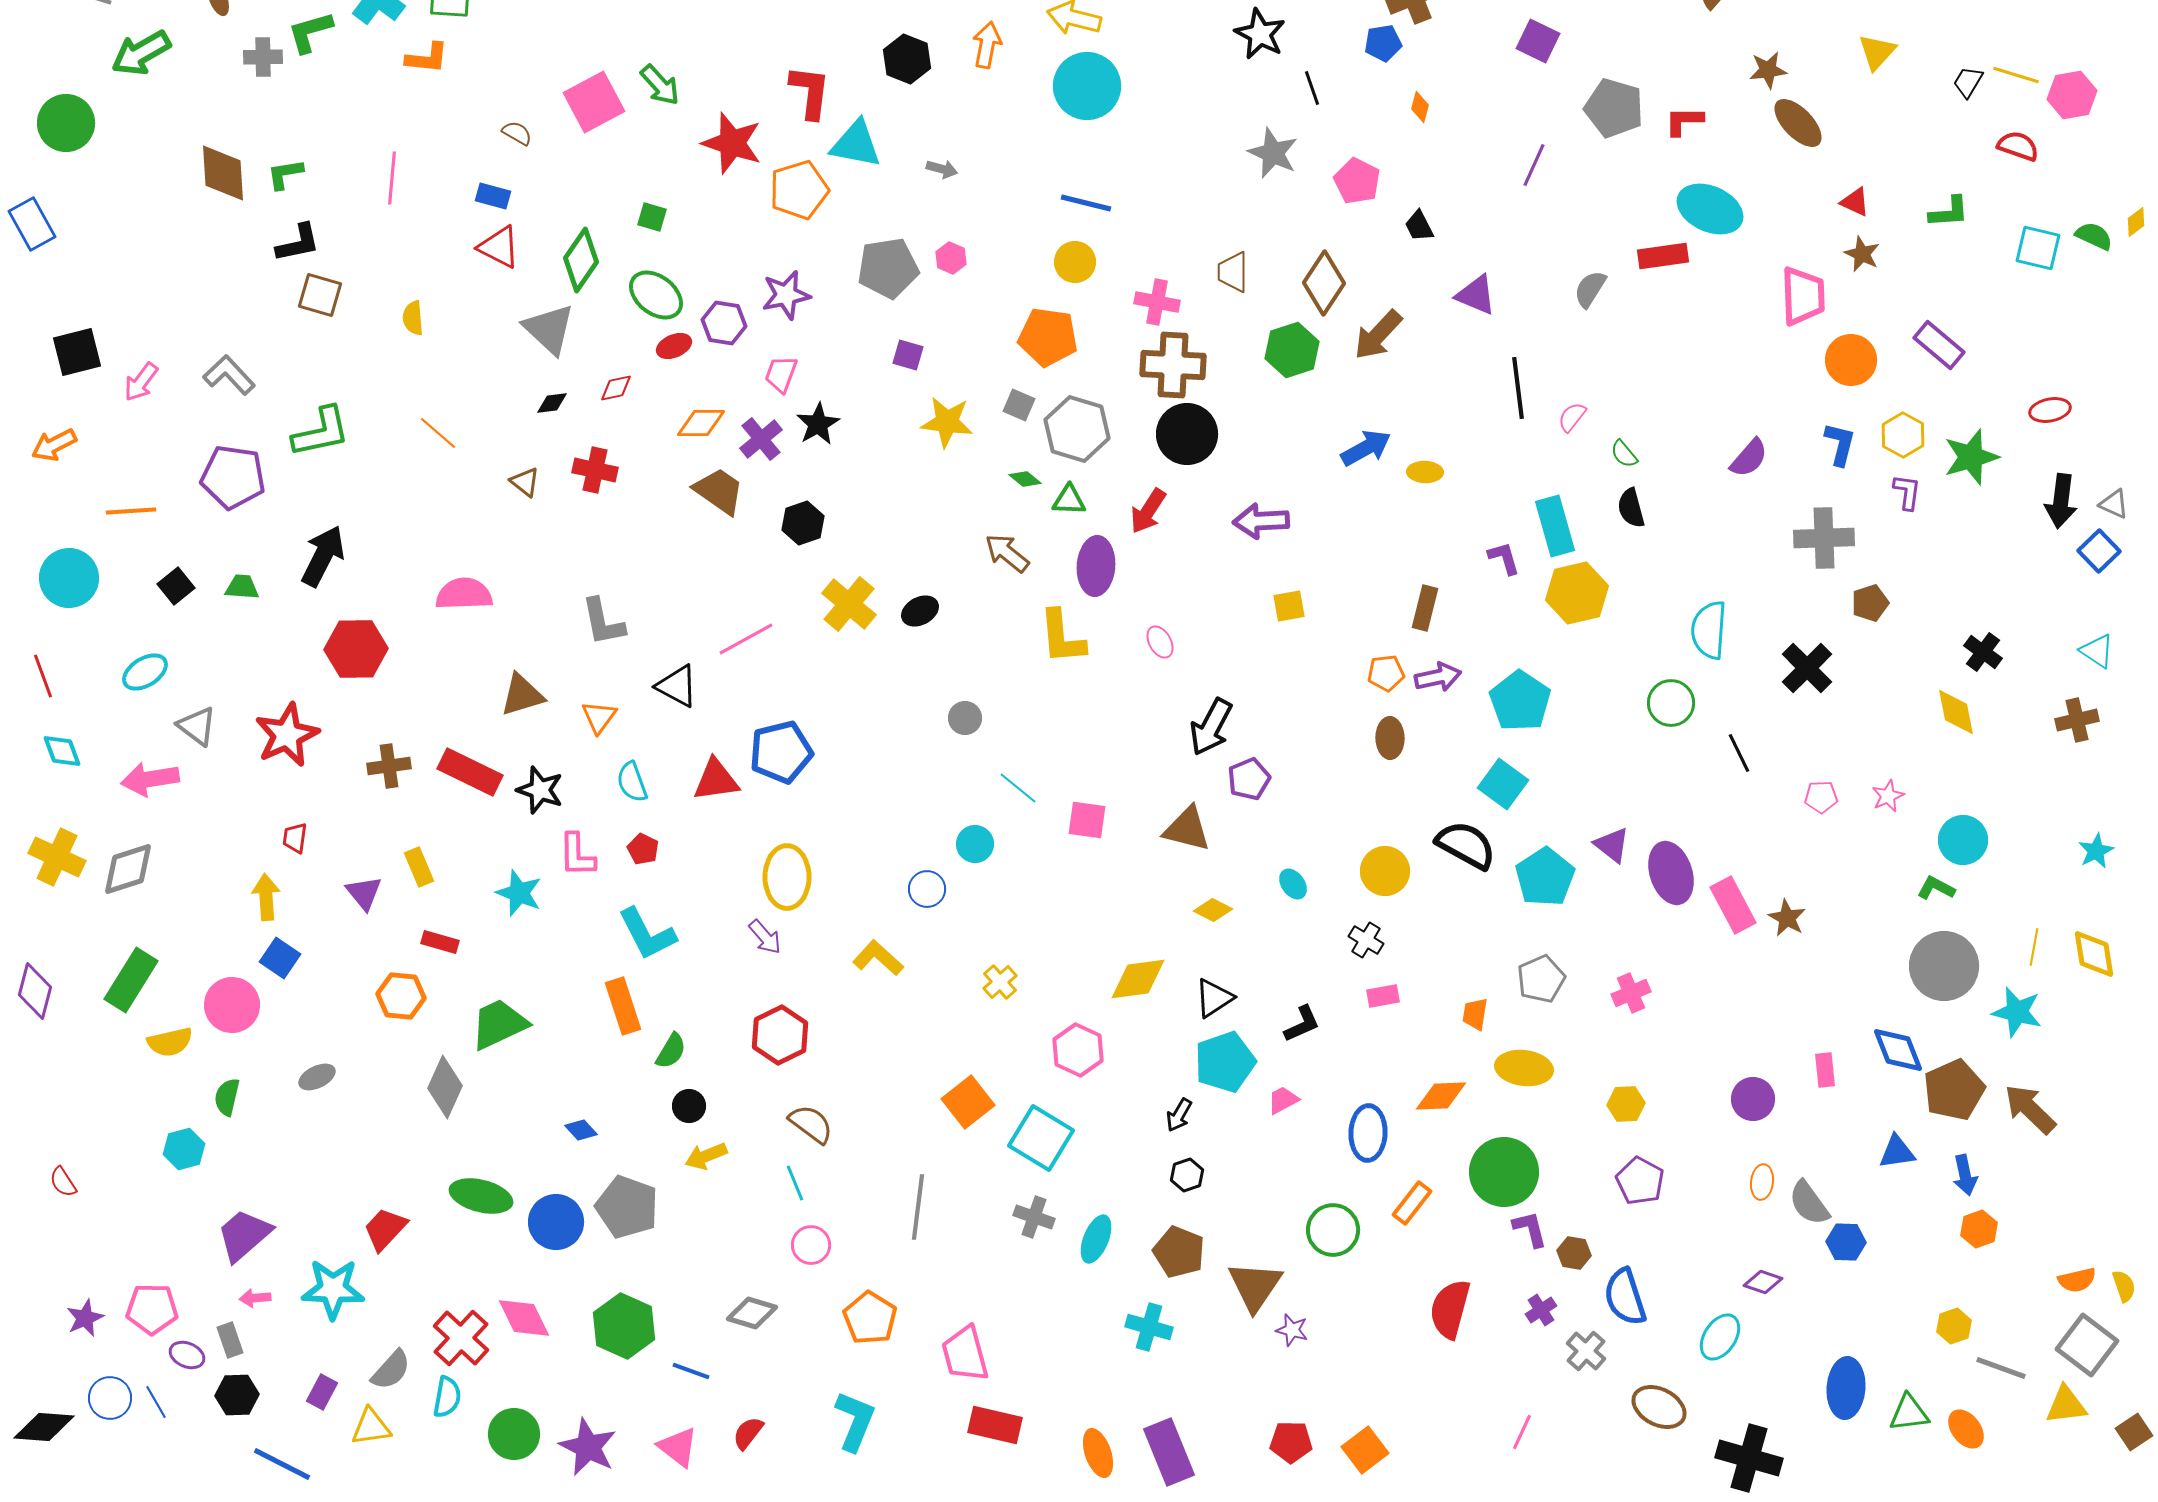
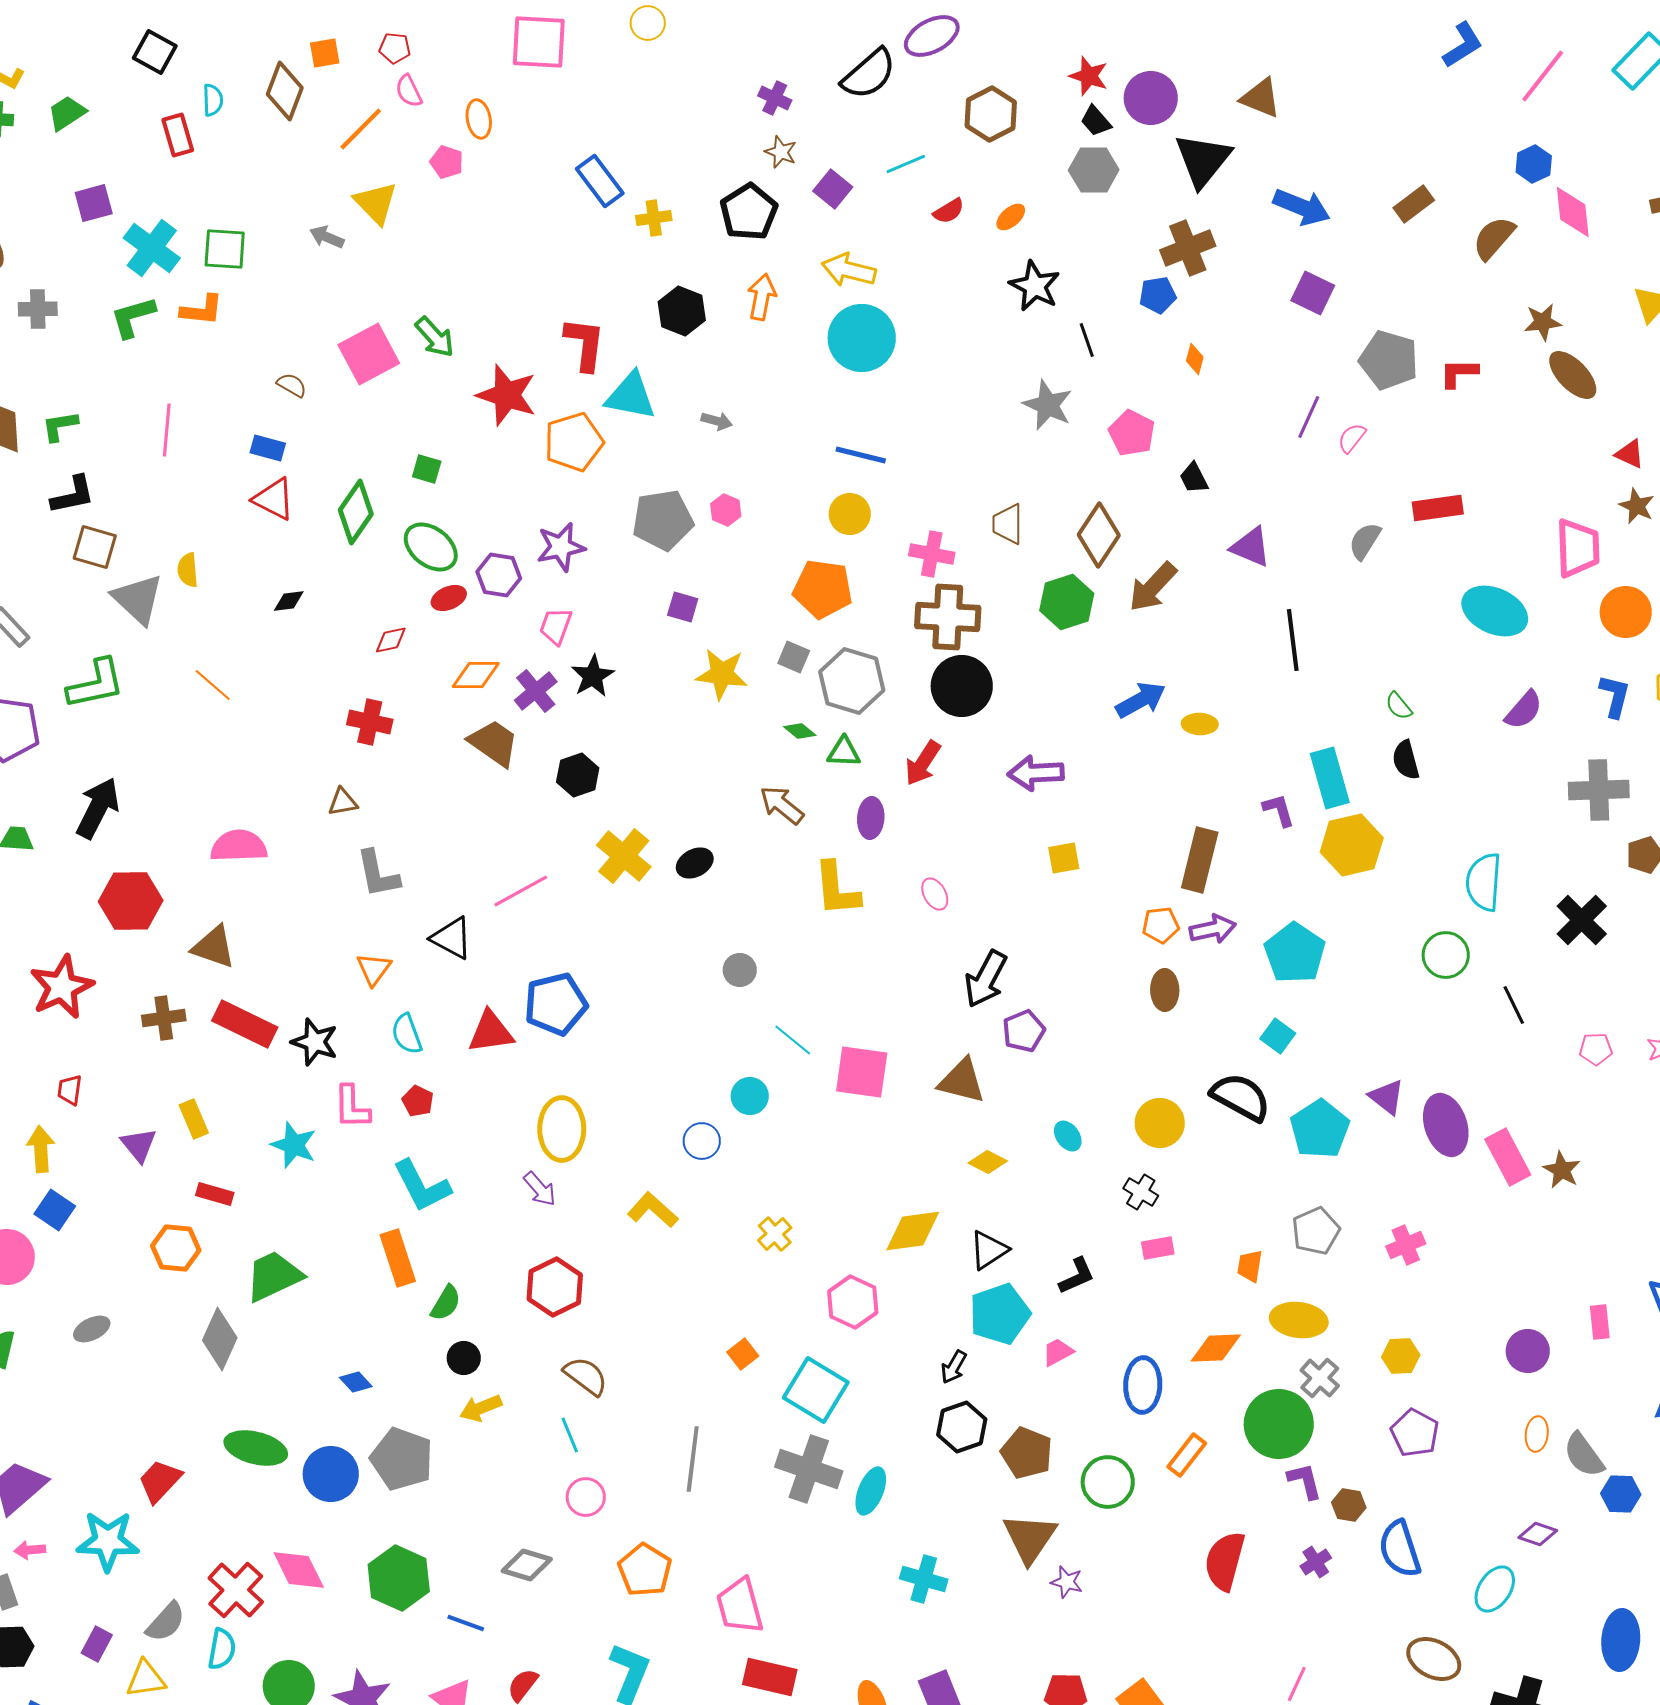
green L-shape: (310, 32) -> (133, 317), moved
cyan ellipse: (1710, 209) -> (1495, 611), moved
gray triangle: (549, 329) -> (138, 599), moved
black diamond: (552, 403) -> (289, 601), moved
pink semicircle: (1572, 417) -> (1352, 438), moved
brown triangle: (525, 482) -> (343, 802), moved, turned -48
purple ellipse: (1096, 566) -> (871, 818), size x0.7
brown rectangle: (1425, 608) -> (1200, 860), size x1.4
brown triangle: (522, 695) -> (214, 947), moved, turned 36
cyan square: (1503, 784) -> (1278, 1036), size x0.7
pink square: (1087, 820) -> (862, 1072), size x1.4
orange square: (968, 1102) -> (743, 1354), size x0.6
black hexagon: (1187, 1175) -> (962, 1427), size x1.5
gray cross: (1034, 1217) -> (809, 1469), size x1.6
brown pentagon: (1179, 1252) -> (1027, 1453), moved
gray cross: (1586, 1351) -> (1320, 1378), moved

